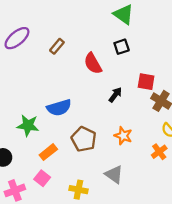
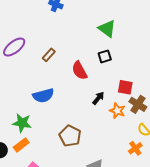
blue semicircle: (59, 108) -> (43, 96), moved
orange star: (123, 136) -> (117, 111), moved
orange rectangle: (48, 152) -> (21, 145), moved

